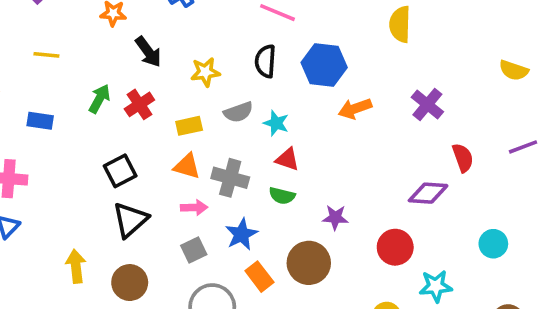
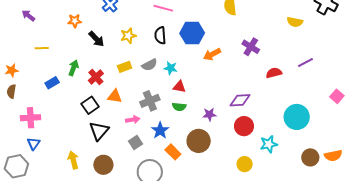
yellow star: (205, 72) -> (128, 36), moved
red cross: (139, 104) -> (96, 77), moved
blue rectangle: (40, 121) -> (52, 83), moved, turned -32
yellow rectangle: (189, 126) -> (125, 67), moved
red semicircle: (463, 158) -> (274, 73), turned -77
orange triangle: (187, 166) -> (115, 96), moved
gray cross: (230, 178) -> (150, 101), turned -30
purple diamond: (428, 193) -> (240, 100), moved
cyan circle: (493, 244) -> (297, 117), size x1.6

